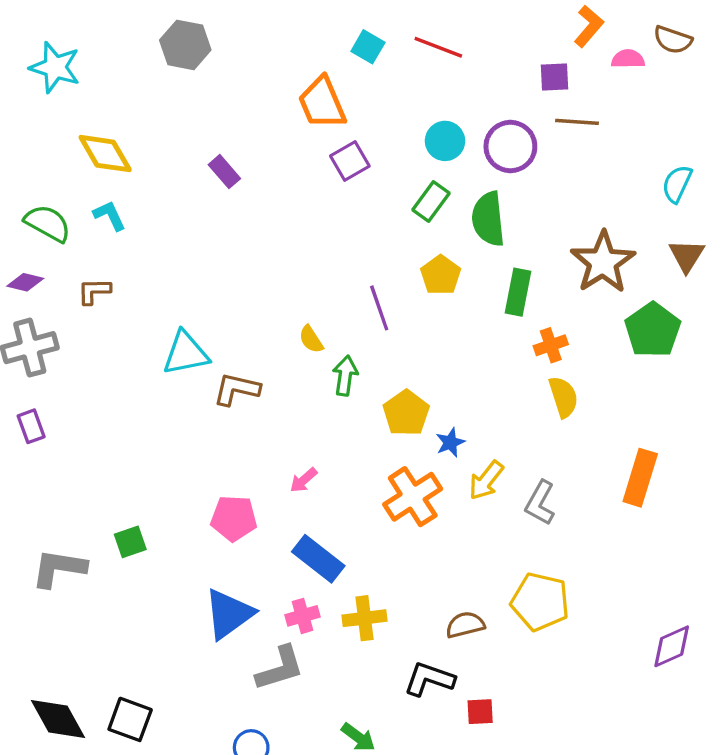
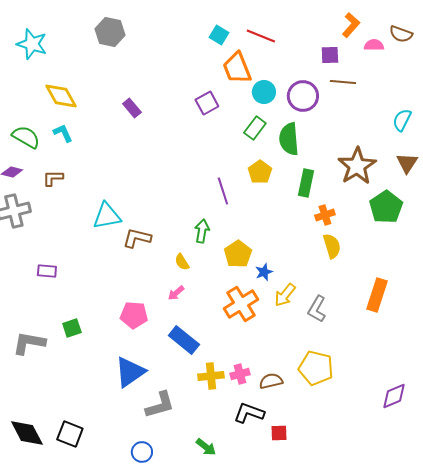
orange trapezoid: (322, 103) -> (237, 68), moved
yellow semicircle: (311, 339) -> (182, 262), moved
purple rectangle: (31, 426) -> (47, 271), moved, turned -66
pink cross: (302, 616) -> (240, 374), moved

